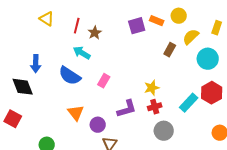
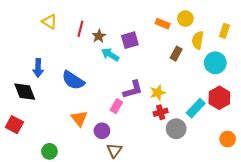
purple square: (137, 26) -> (130, 40), moved
yellow semicircle: (191, 37) -> (198, 40), turned -36
cyan arrow: (82, 53) -> (110, 55), moved
pink rectangle: (104, 81) -> (116, 106), moved
purple L-shape: (127, 109) -> (133, 90), moved
gray circle: (164, 131) -> (176, 129), moved

